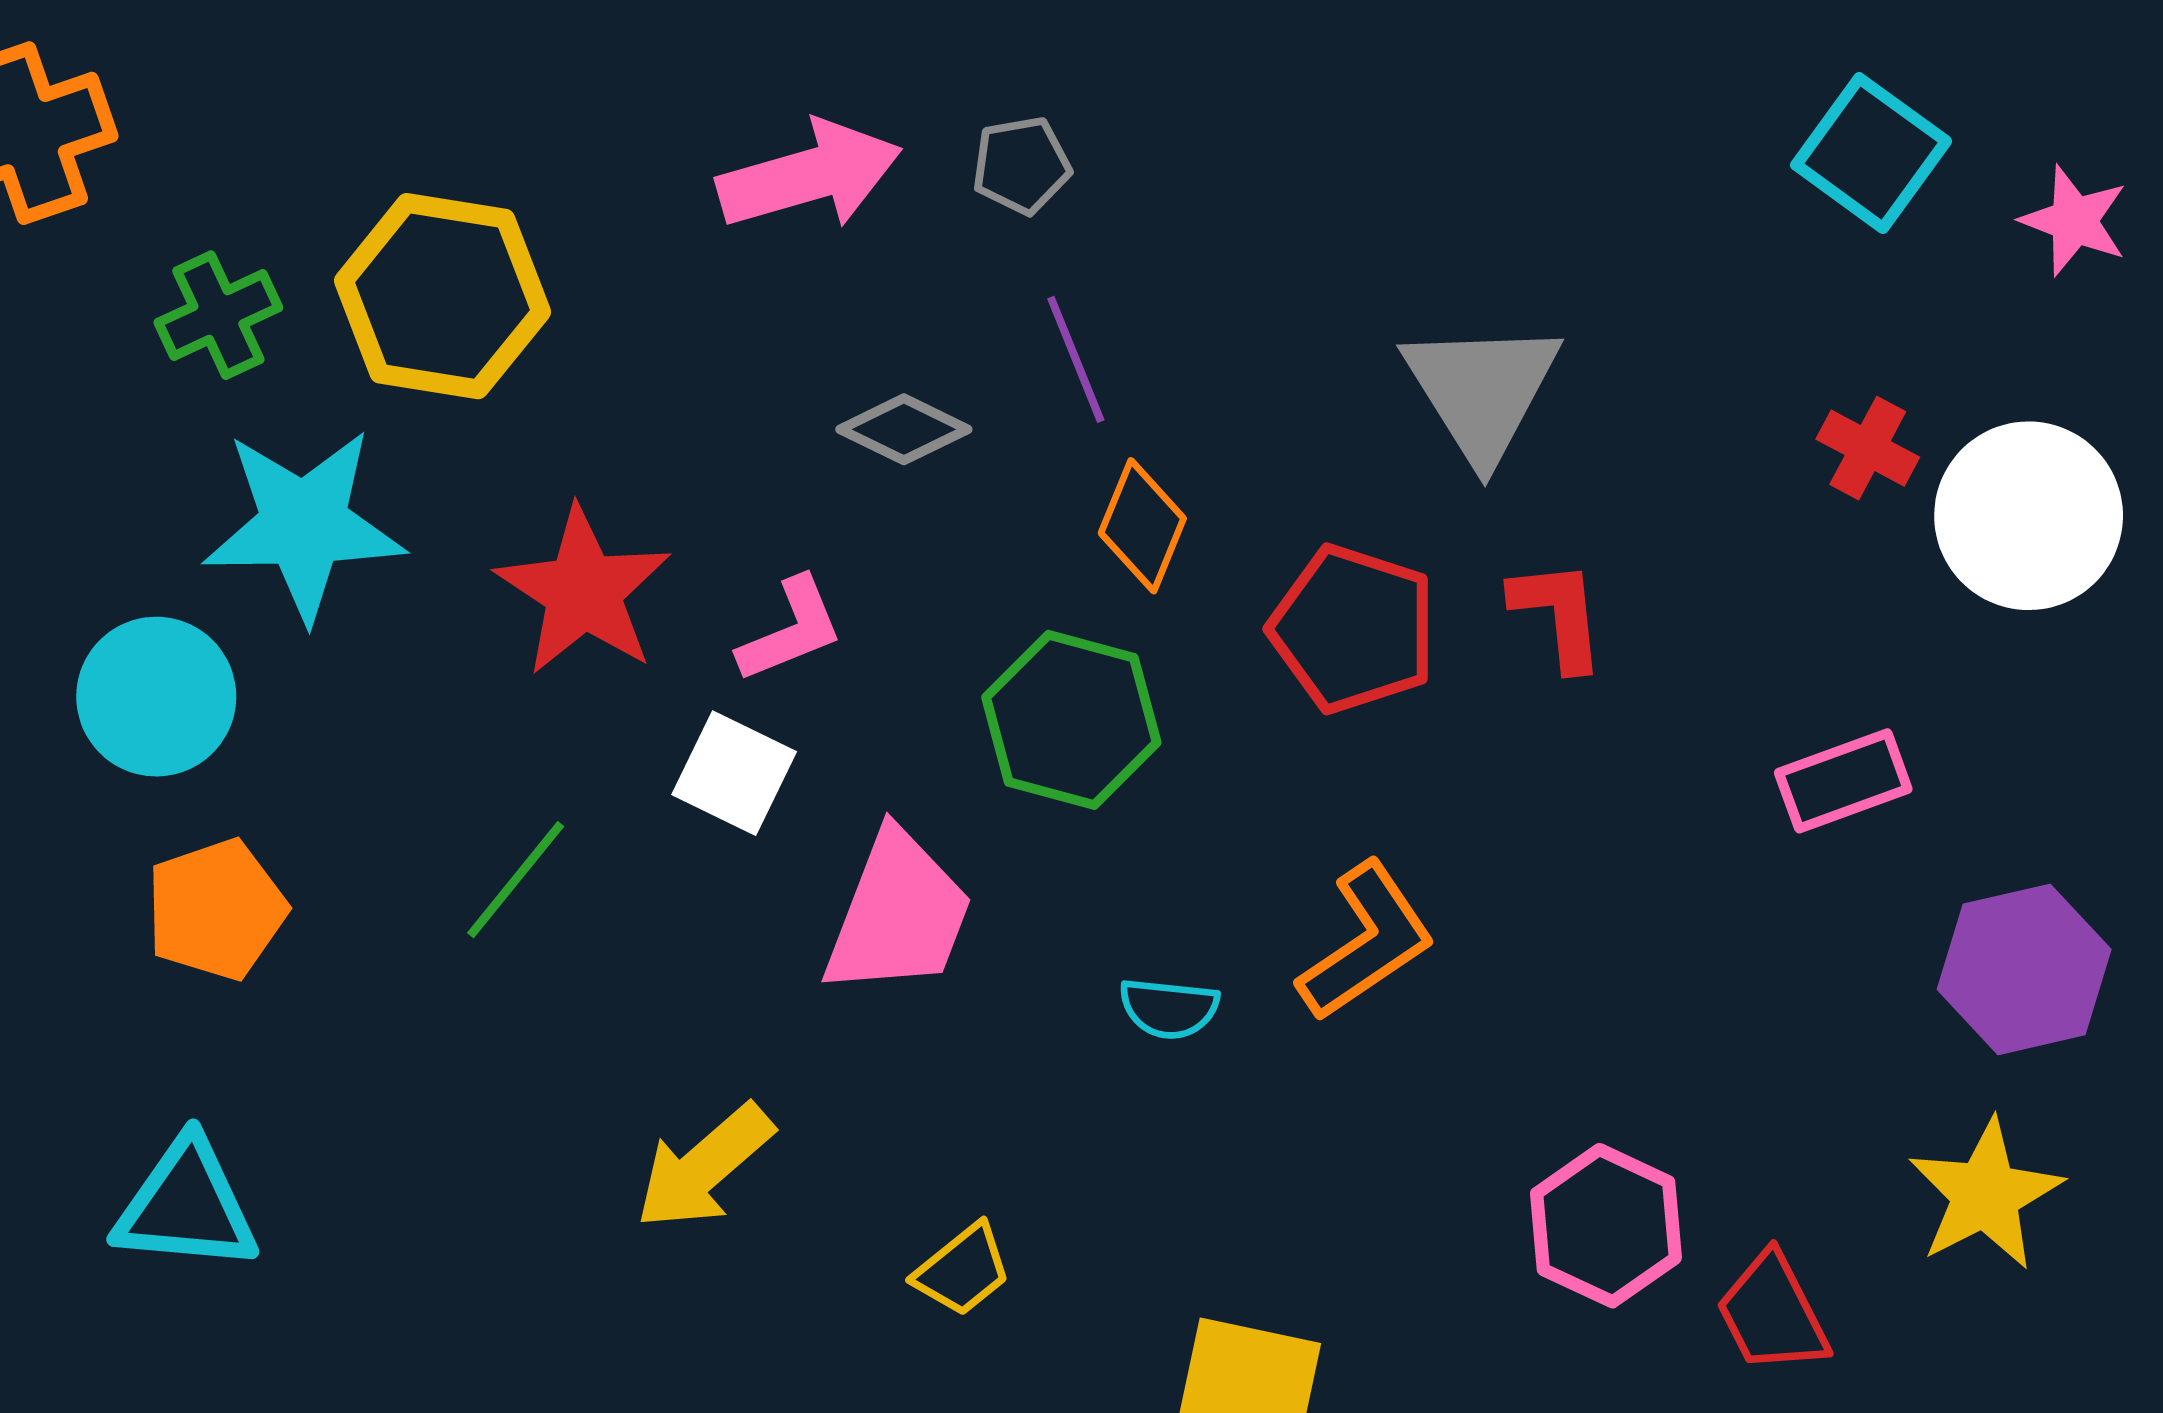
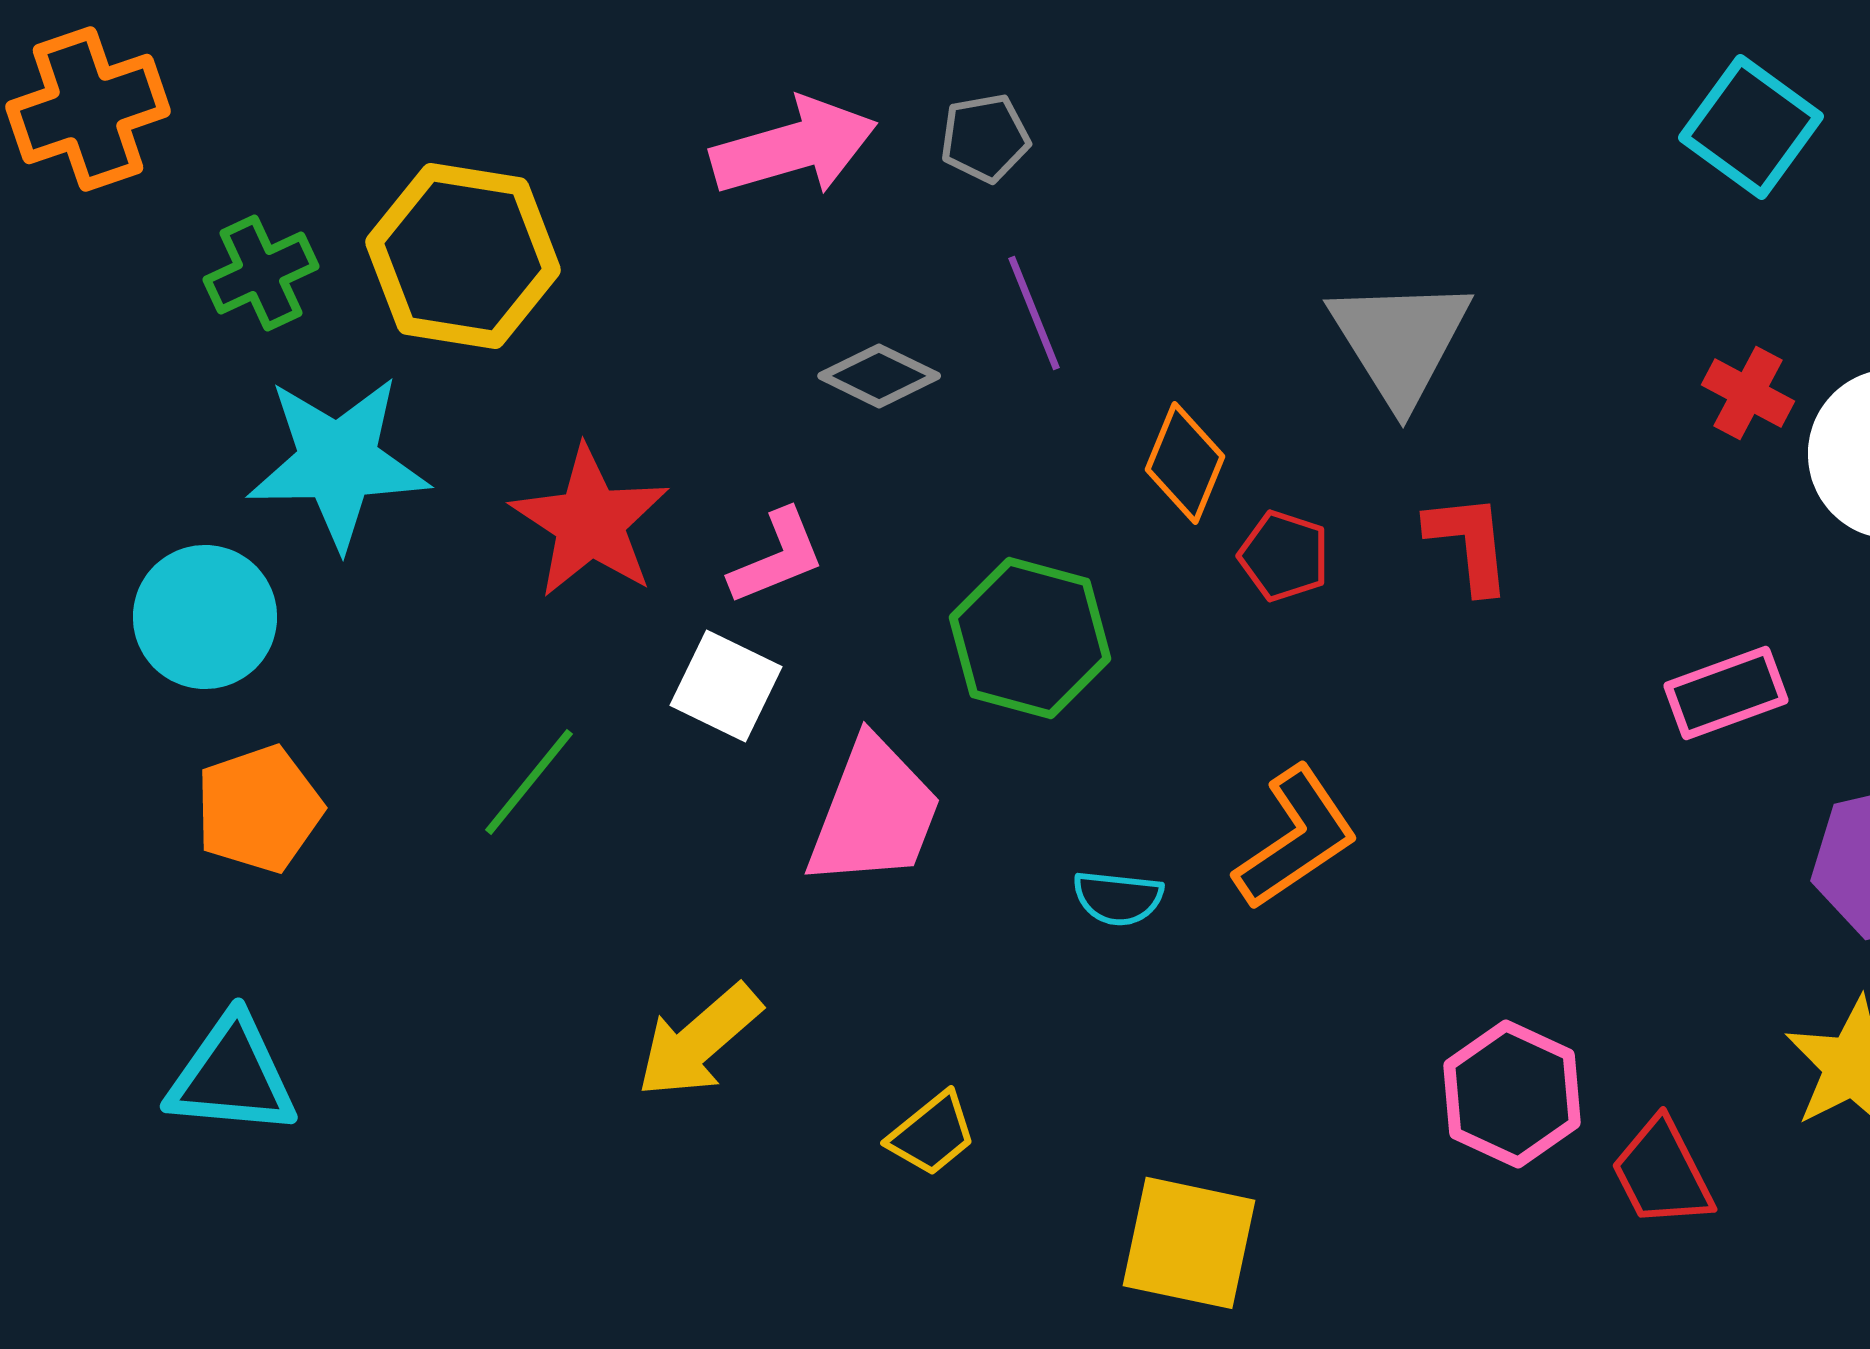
orange diamond: (1142, 526) -> (1185, 463), moved
red pentagon: (1353, 629) -> (1284, 556), size x0.6

